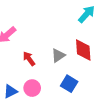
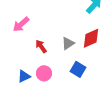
red diamond: (83, 50) -> (91, 38), turned 70

